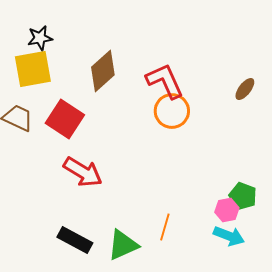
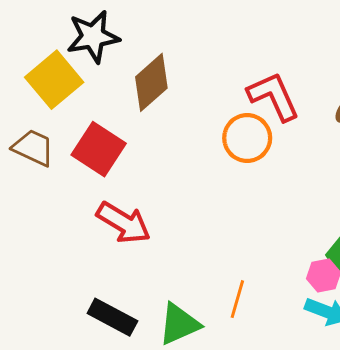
black star: (40, 38) -> (93, 37), moved, size x1.5
yellow square: (33, 69) -> (54, 80), turned -30
red L-shape: (165, 81) -> (274, 96), moved

